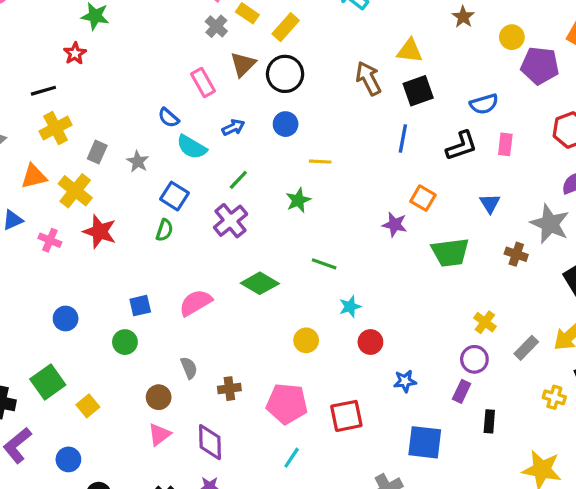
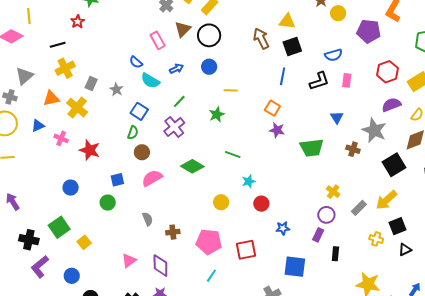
yellow circle: (512, 37) -> (338, 13), moved
orange square: (423, 198) -> (272, 108), moved
red star: (100, 232) -> (90, 150), moved
brown circle: (159, 397) -> (142, 152), moved

